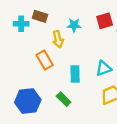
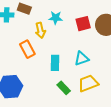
red square: (105, 21) -> (83, 24), moved
green rectangle: (64, 99) -> (64, 88), moved

